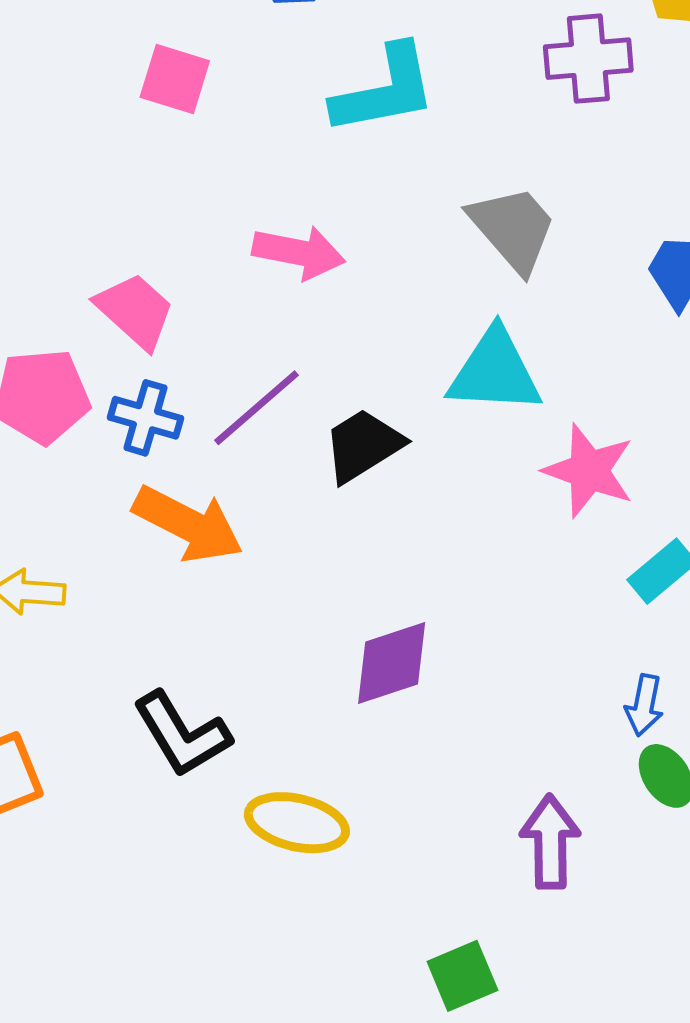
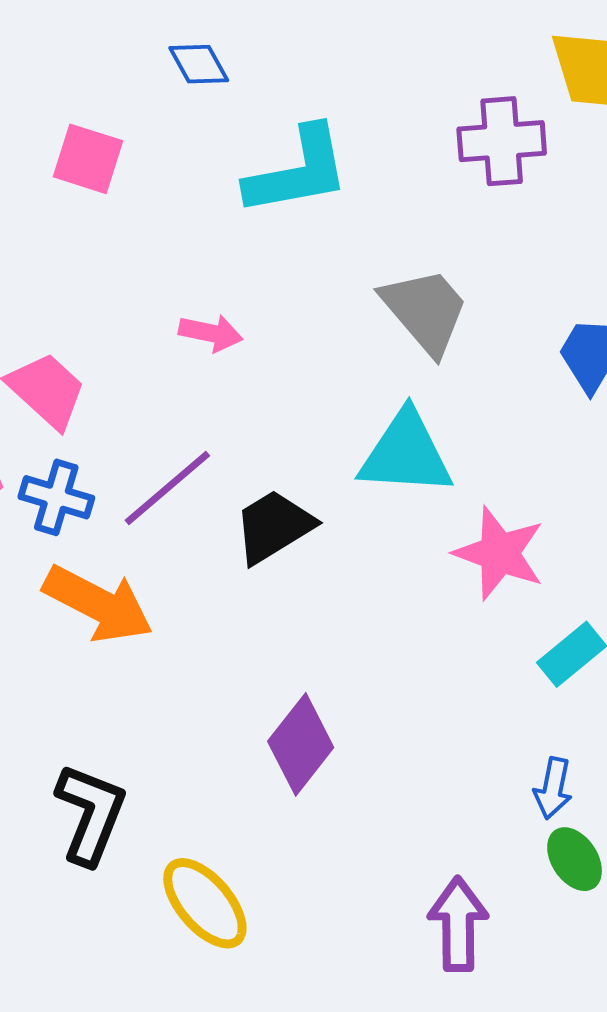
pink arrow: (299, 252) -> (211, 333), size x0.7
purple diamond: (392, 663) -> (301, 744), turned -34
black L-shape: (182, 734) -> (91, 814), turned -128
yellow ellipse: (297, 823) -> (205, 903), turned 36

